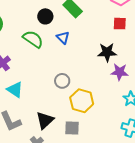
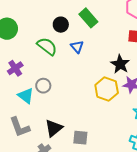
black star: (107, 52) -> (120, 64), turned 30
gray circle: (62, 81) -> (43, 86), moved
yellow hexagon: (82, 101) -> (107, 89), moved

